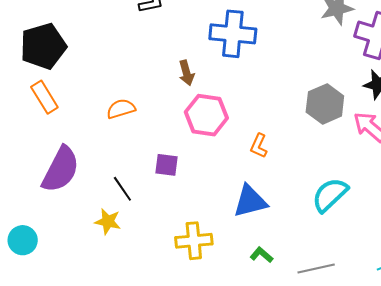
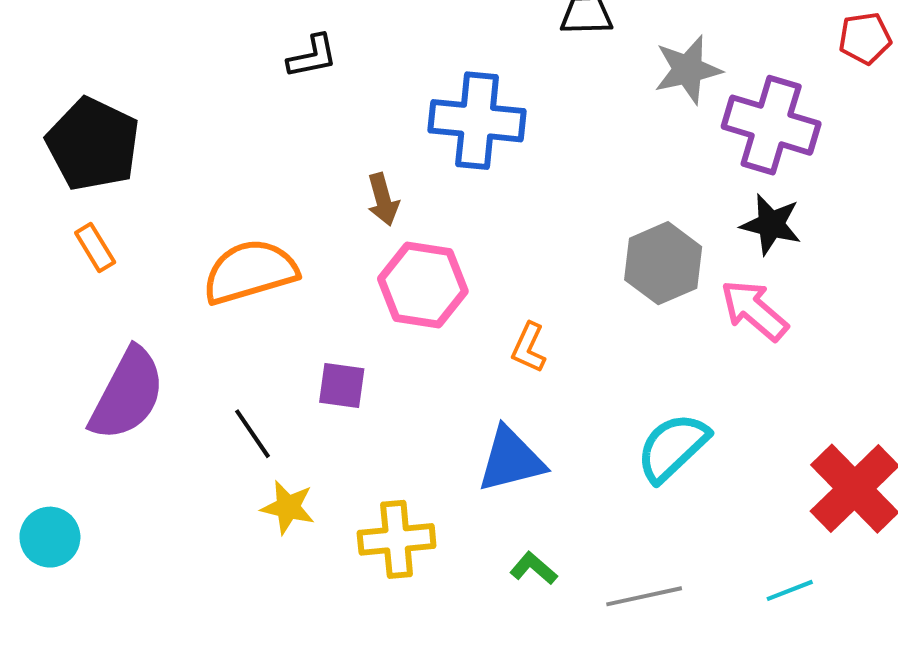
black pentagon: (43, 46) -> (93, 144), turned -30
orange rectangle: (44, 97) -> (95, 247), size x0.7
orange semicircle: (121, 109) -> (250, 272), size x1.6
yellow star: (108, 221) -> (288, 507), moved

